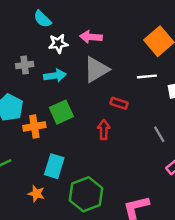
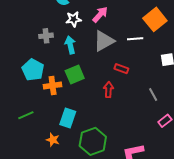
pink arrow: (91, 37) -> (100, 15), turned 126
cyan arrow: (55, 76) -> (70, 45), turned -96
white line: (147, 76) -> (135, 39), moved

